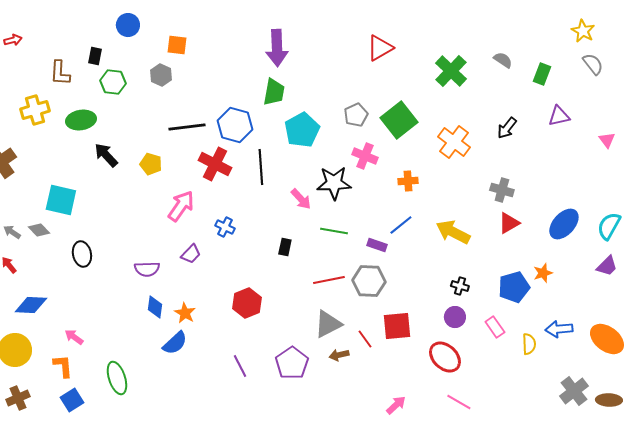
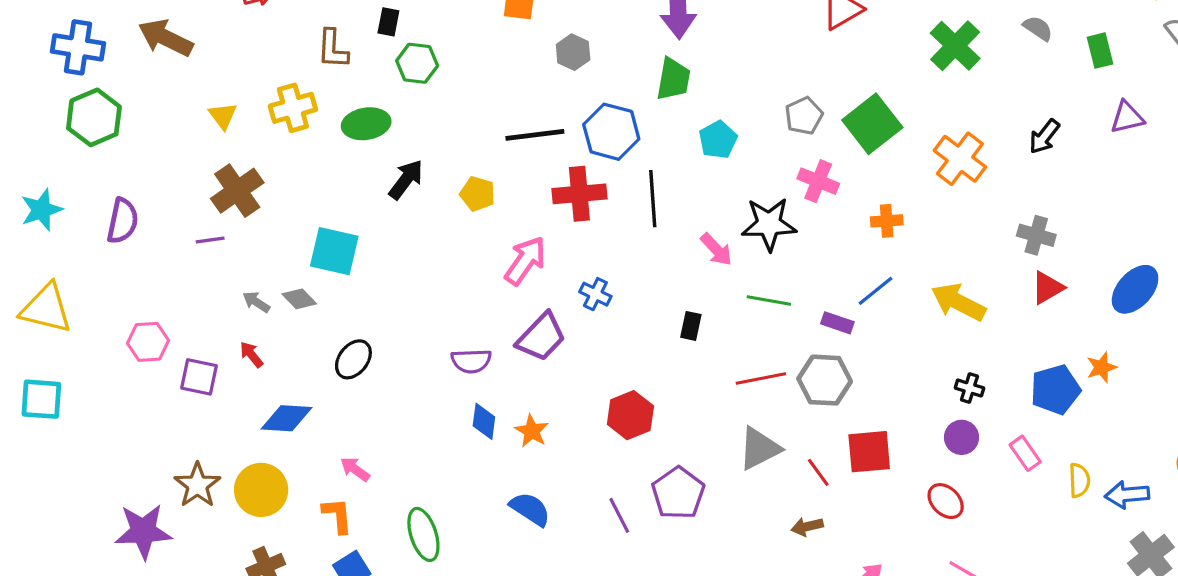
green rectangle: (542, 74) -> (1100, 51), turned -35
gray hexagon: (161, 75) -> (573, 52), moved
cyan pentagon: (302, 130) -> (718, 140), size x0.7
black arrow: (106, 155) -> (406, 179), turned 80
red cross: (215, 164) -> (579, 194), turned -32
black ellipse: (82, 254) -> (353, 359), moved, turned 50
purple trapezoid: (191, 254) -> (541, 337), size x1.6
blue arrow: (559, 329) -> (1127, 495), moved
blue semicircle: (175, 343) -> (530, 509), moved, turned -104
brown arrow: (339, 355) -> (807, 527), moved
red ellipse: (445, 357) -> (946, 501), size x0.7
purple pentagon: (292, 363) -> (678, 493), moved

